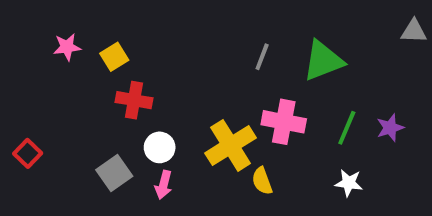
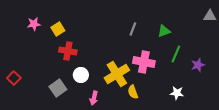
green triangle: (323, 61) -> (164, 31), size x0.6
green line: (347, 128) -> (176, 54), moved
pink arrow: (164, 185) -> (94, 98), moved

